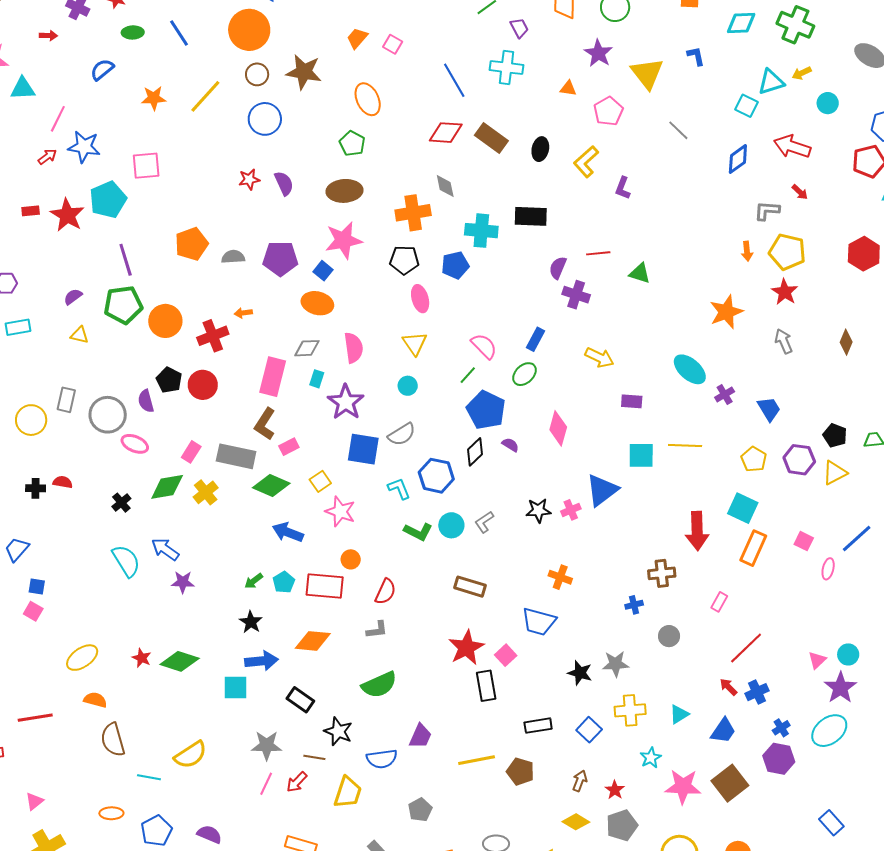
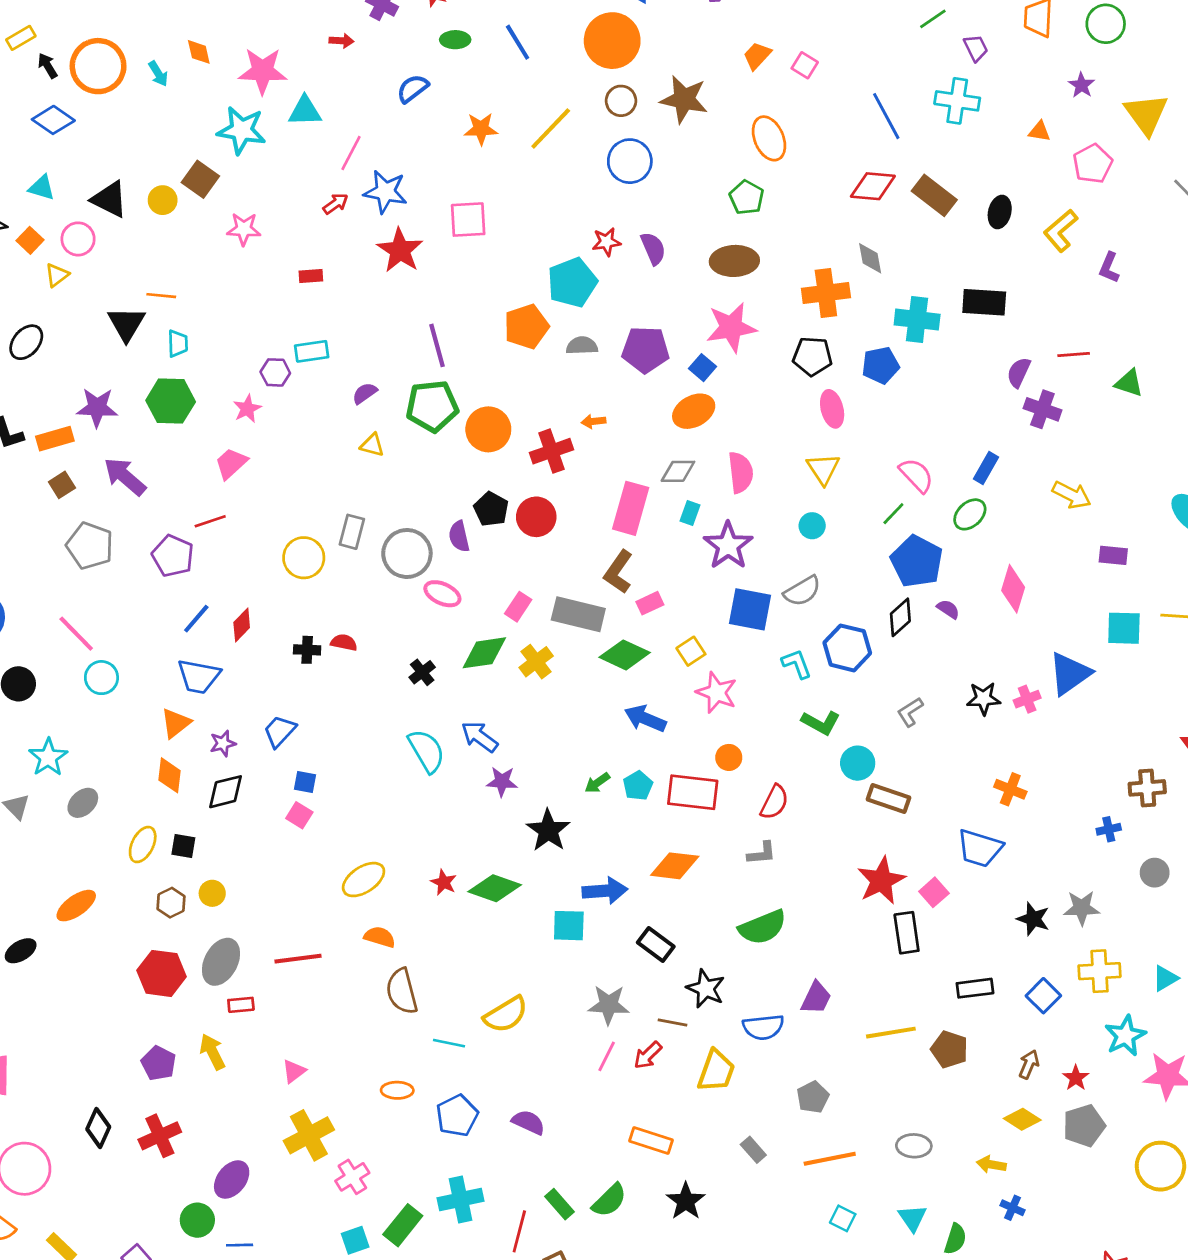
purple star: (598, 53) -> (1081, 85), size x0.7
cyan pentagon: (108, 200) -> (572, 282), moved
red star: (67, 215) -> (400, 250), moved
orange ellipse: (317, 303) -> (694, 411), turned -44
cyan rectangle: (18, 327) -> (312, 351), moved
cyan circle: (451, 525) -> (858, 763), moved
black star: (251, 622) -> (548, 830), moved, size x1.4
cyan star: (651, 758) -> (1125, 1036), size x1.4

